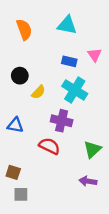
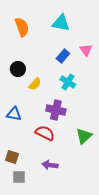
blue rectangle: (69, 61) -> (63, 56), turned -64
cyan cross: (75, 90) -> (68, 82), size x0.7
purple arrow: (88, 181) -> (50, 165), moved

